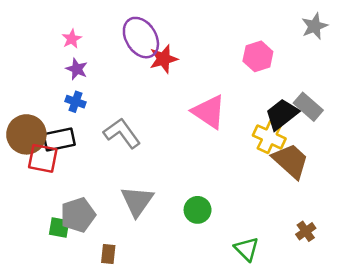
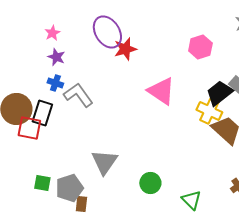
gray L-shape: (122, 133) -> (78, 95), moved
black rectangle: (59, 139) -> (42, 113), turned -60
green circle: (198, 210) -> (150, 183), moved
gray pentagon: (78, 215) -> (69, 188), moved

